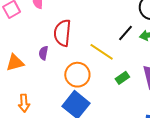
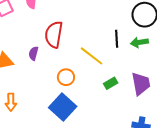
black line: (126, 33) -> (117, 39), turned -48
orange circle: (77, 75) -> (66, 77), size x0.7

